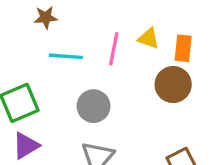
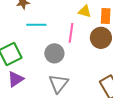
pink line: (114, 49) -> (71, 33), moved

